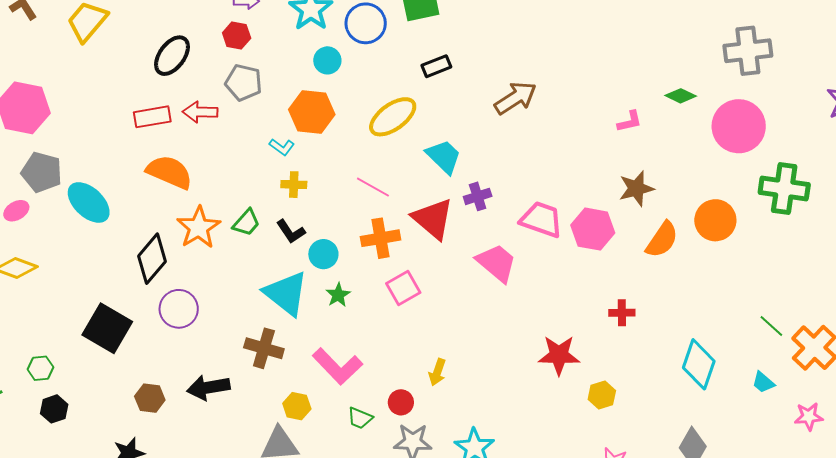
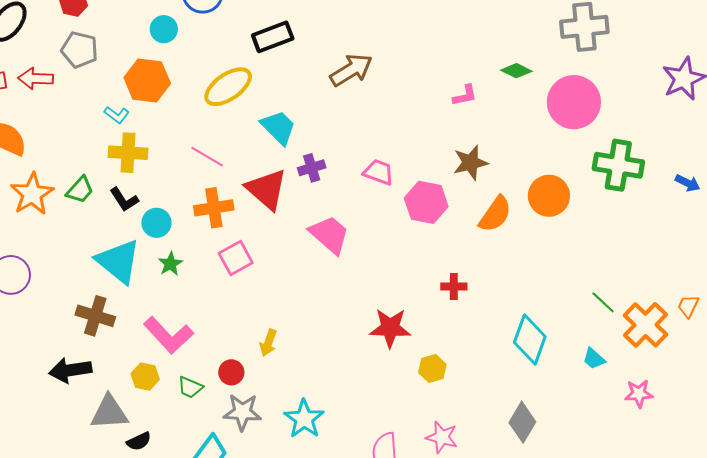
black rectangle: (436, 66) -> (273, 37), size x1.4
yellow cross: (294, 185) -> (128, 153), size x1.5
pink trapezoid: (541, 219) -> (379, 172), moved, size x0.7
black arrow: (208, 387) -> (70, 370), moved
yellow hexagon: (297, 406) -> (145, 377), moved

